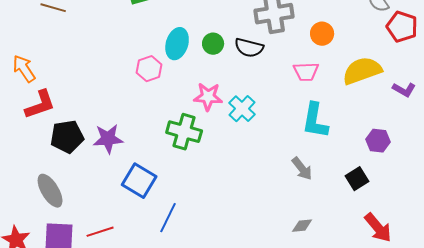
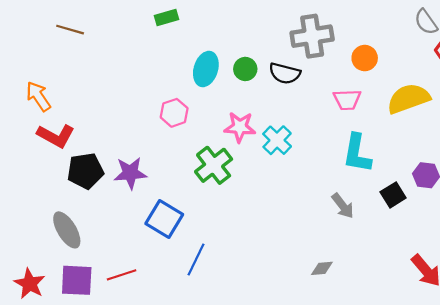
pink hexagon: (149, 69) -> (174, 113), moved
red L-shape: (40, 105) -> (56, 136), turned 48
green cross: (184, 132) -> (214, 165), turned 36
black square: (357, 179) -> (393, 195), moved
gray diamond: (302, 226) -> (322, 268), moved

